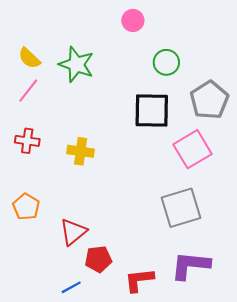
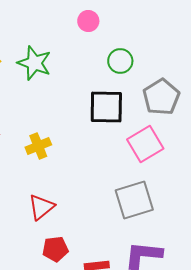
yellow cross: (81, 151) -> (38, 146), turned -30
red triangle: (73, 232) -> (41, 207), moved

